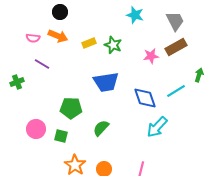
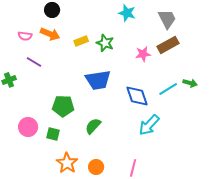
green arrow: (199, 75) -> (190, 83), moved, turned 88

